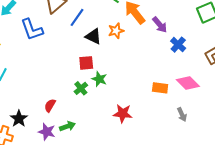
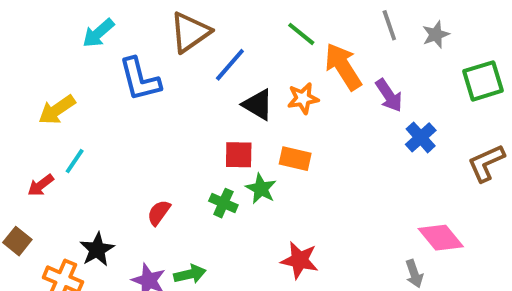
pink diamond: (188, 83) -> (441, 238), moved
green cross: (81, 88) -> (223, 203), turned -32
orange rectangle: (160, 88) -> (295, 159), moved
red semicircle: (50, 105) -> (159, 213), moved

